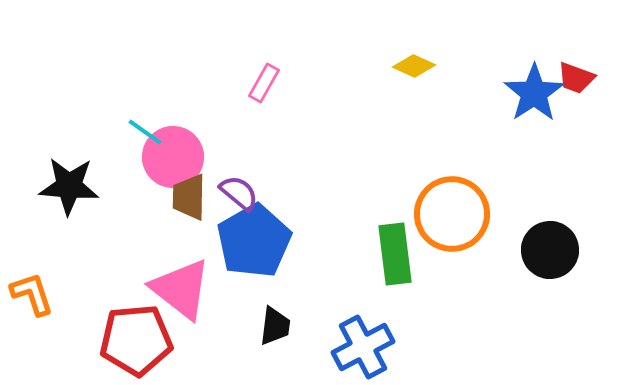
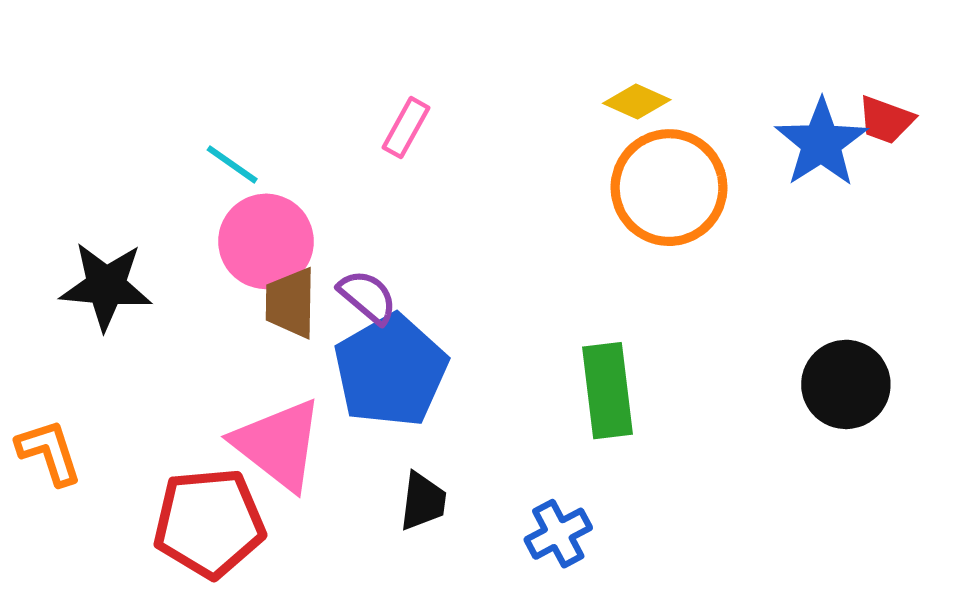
cyan line: (145, 132) -> (232, 164), moved
orange circle: (452, 214) -> (669, 188), moved
blue cross: (363, 347) -> (558, 534), size x0.7

